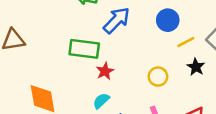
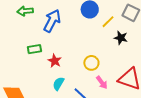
green rectangle: (84, 49) -> (34, 49), size x0.6
yellow circle: (158, 77) -> (91, 63), moved

